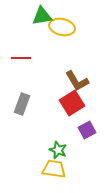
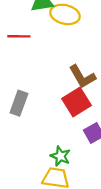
red line: (21, 58) -> (19, 36), moved

